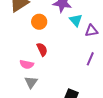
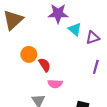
orange circle: (39, 22) -> (29, 54), moved
pink semicircle: (27, 64) -> (55, 84), moved

